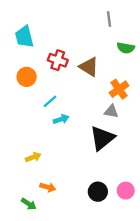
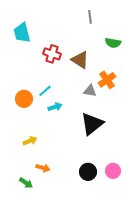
gray line: (109, 19) -> (90, 17), moved
orange circle: (27, 77) -> (24, 99), moved
gray triangle: (111, 111) -> (90, 91), moved

